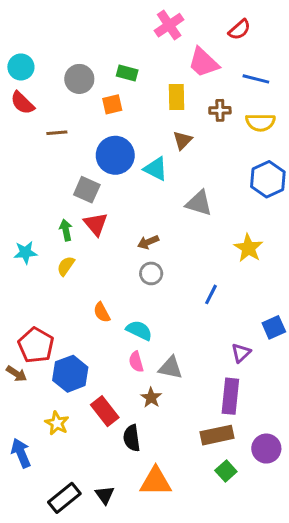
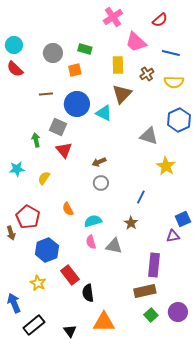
brown cross: (220, 110) -> (147, 74), turned -32
brown line: (57, 133) -> (46, 94), moved
brown triangle: (183, 140) -> (122, 94), size x1.5
gray triangle: (199, 203) -> (149, 136), moved
green arrow: (66, 230) -> (36, 140), moved
cyan semicircle: (139, 330) -> (93, 221), turned -42
red pentagon: (36, 345) -> (28, 217), moved
purple triangle: (241, 353) -> (173, 236), moved, turned 32
brown arrow: (16, 374) -> (11, 233), moved, turned 40
brown star: (151, 398) -> (131, 223), moved
purple circle: (266, 449) -> (178, 312), moved
black rectangle: (64, 498) -> (34, 325), moved

